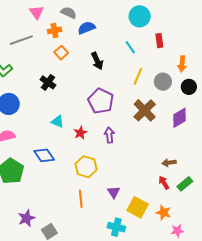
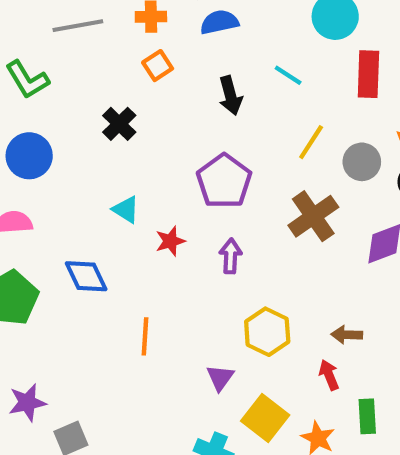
red rectangle: (159, 41) -> (368, 74), size x1.5
cyan line: (130, 47) -> (288, 75), moved, turned -32
yellow hexagon: (86, 167) -> (267, 332), moved
green rectangle: (185, 184) -> (367, 416), moved, turned -63
orange line: (81, 199) -> (145, 336), moved

